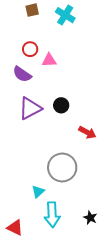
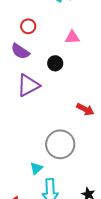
pink triangle: (49, 60) -> (72, 37), moved
black circle: (61, 105) -> (55, 63), moved

